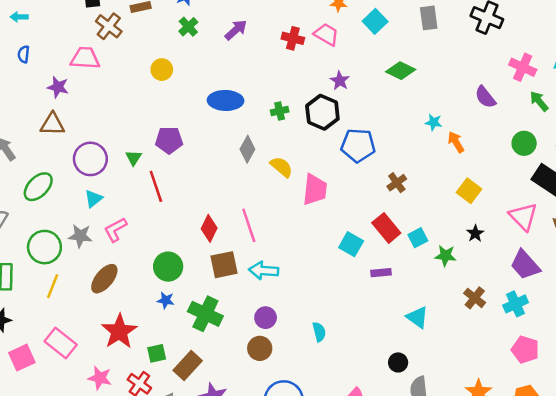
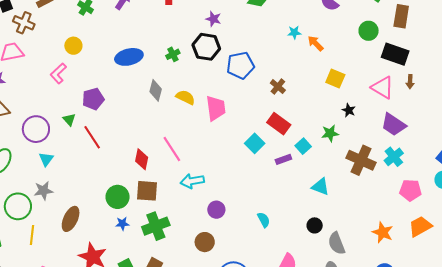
pink L-shape: (115, 230) -> (58, 73), moved
cyan square: (418, 238) -> (303, 146), moved
cyan square: (351, 244) -> (255, 143), turned 30
brown square: (224, 265) -> (147, 191), moved, turned 30
brown cross: (475, 298) -> (361, 160), size x1.6
green cross: (205, 314) -> (156, 226), turned -32
purple circle: (266, 318) -> (216, 210), moved
cyan semicircle: (319, 332) -> (264, 220), moved

